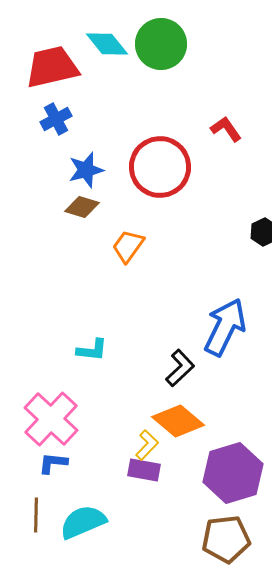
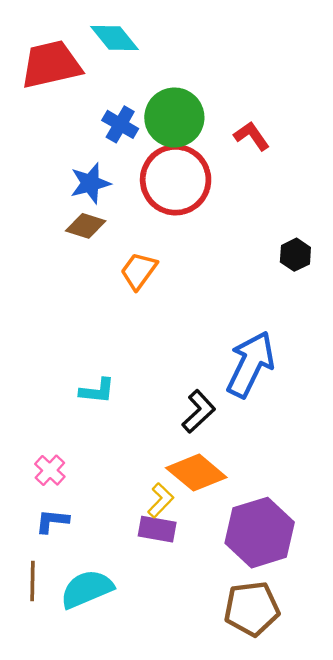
green circle: (161, 44) -> (174, 118), moved
blue cross: (56, 119) -> (120, 124), moved, turned -32
pink cross: (51, 419) -> (50, 470), size x0.5

